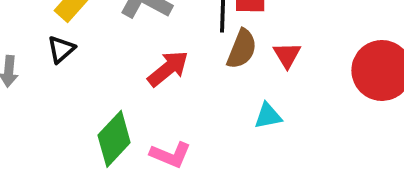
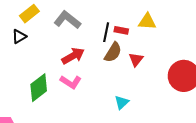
cyan triangle: (268, 116) -> (122, 102), moved, turned -42
pink L-shape: (170, 155) -> (71, 82), moved

